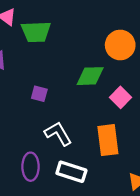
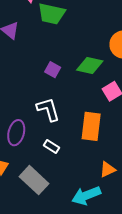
purple square: (39, 94) -> (53, 70), moved
white rectangle: (71, 172) -> (51, 146), size x0.6

